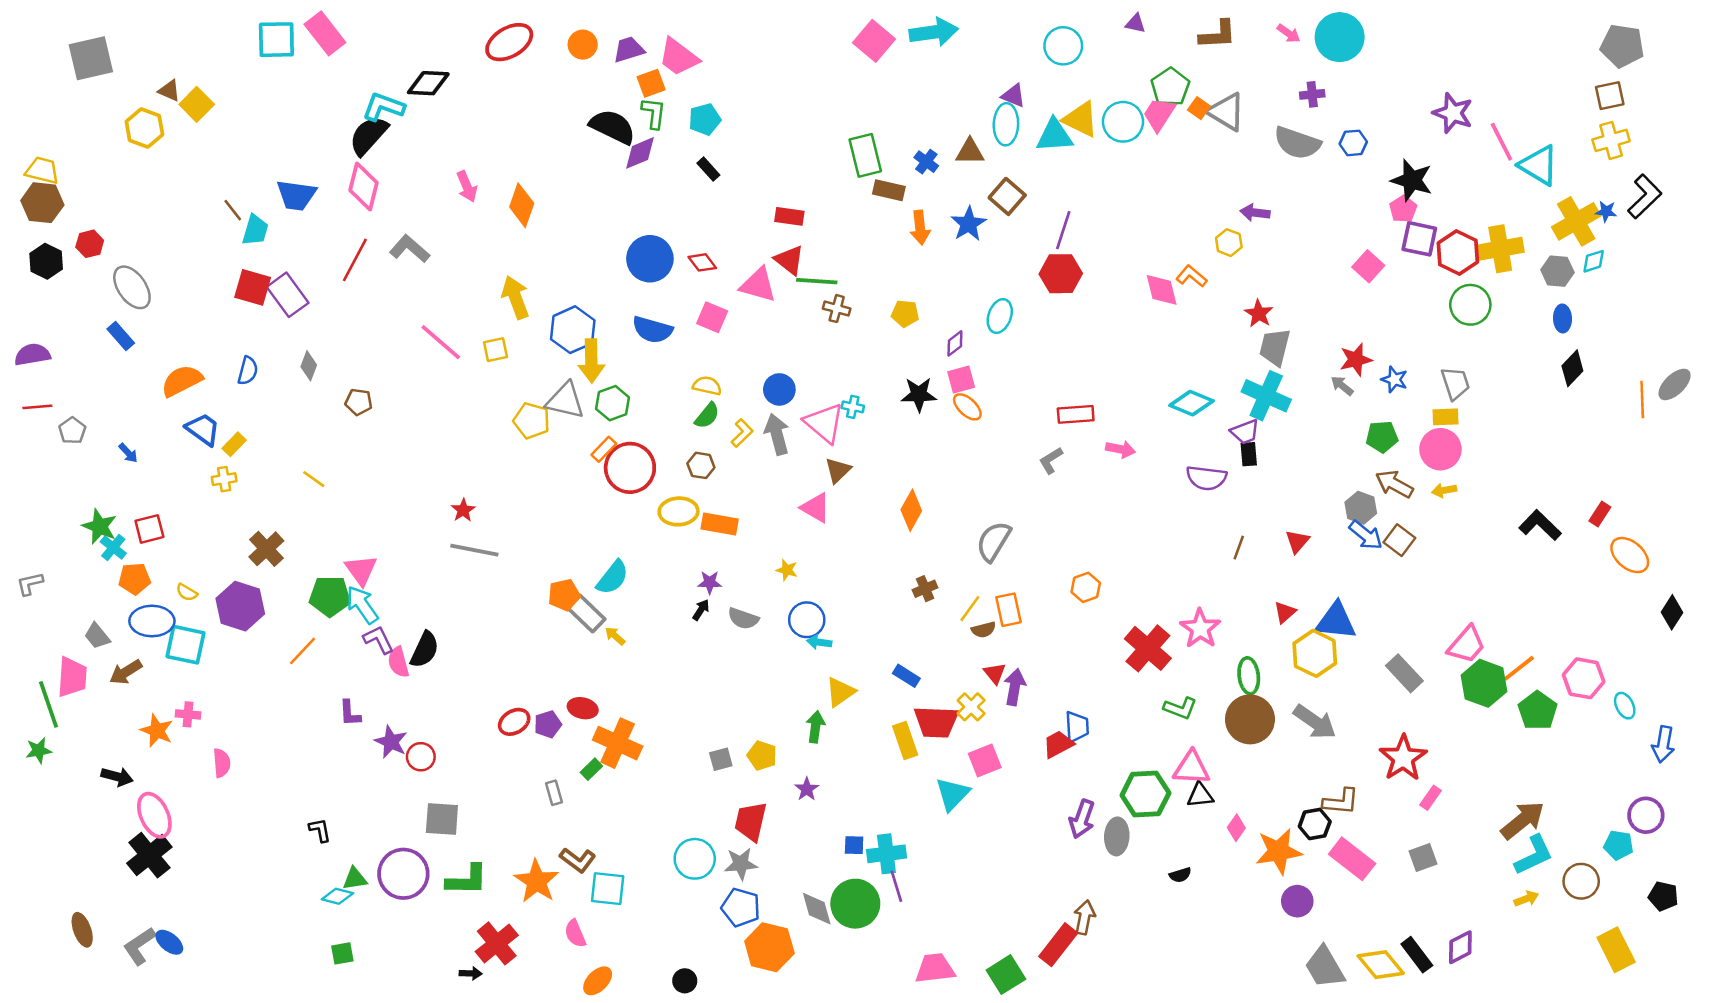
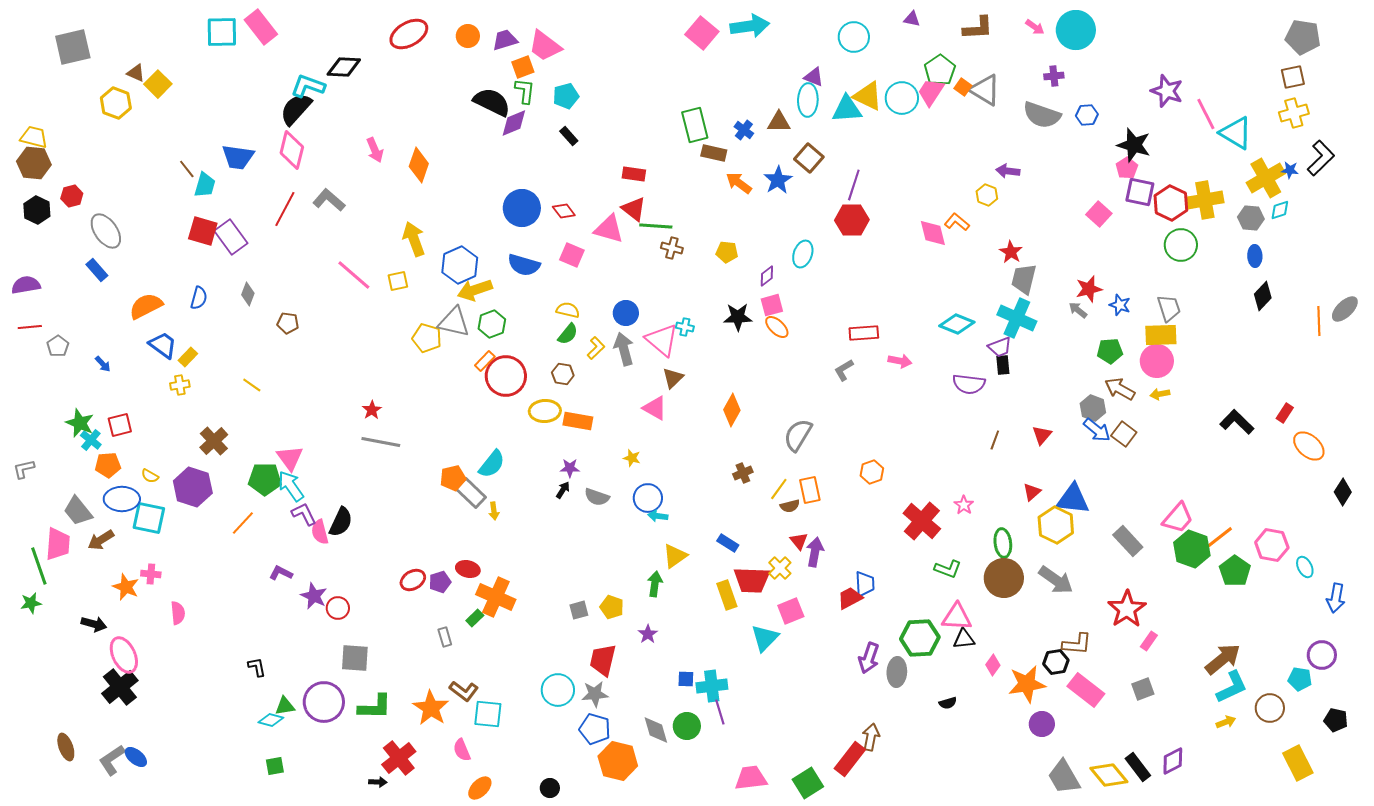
orange arrow: (920, 228) -> (739, 183), turned 132
yellow arrow: (591, 361) -> (475, 290), turned 72
yellow rectangle: (1445, 417) -> (1161, 335), size x1.5
pink star: (1200, 628) -> (964, 505), size x0.6
gray trapezoid: (97, 636) -> (78, 511), size x1.4
yellow arrow: (615, 636) -> (494, 511), turned -138
purple L-shape: (350, 713) -> (281, 573), turned 120
green circle: (855, 904) -> (687, 726), size x0.7

